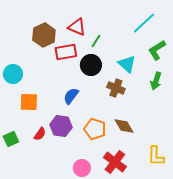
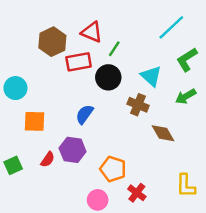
green arrow: (156, 81) -> (186, 96), turned 42
brown diamond: (124, 126) -> (163, 133), moved
orange pentagon: (95, 129) -> (113, 169), moved
red cross: (115, 162) -> (137, 193), size x0.7

